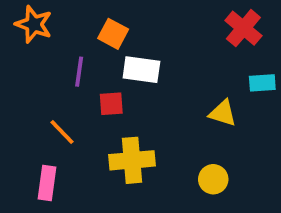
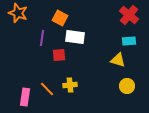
cyan rectangle: (262, 83) -> (129, 41), moved
orange line: (62, 132) -> (47, 89), moved
yellow cross: (132, 160) -> (70, 85), size x0.6
yellow circle: (213, 179) -> (127, 86), moved

